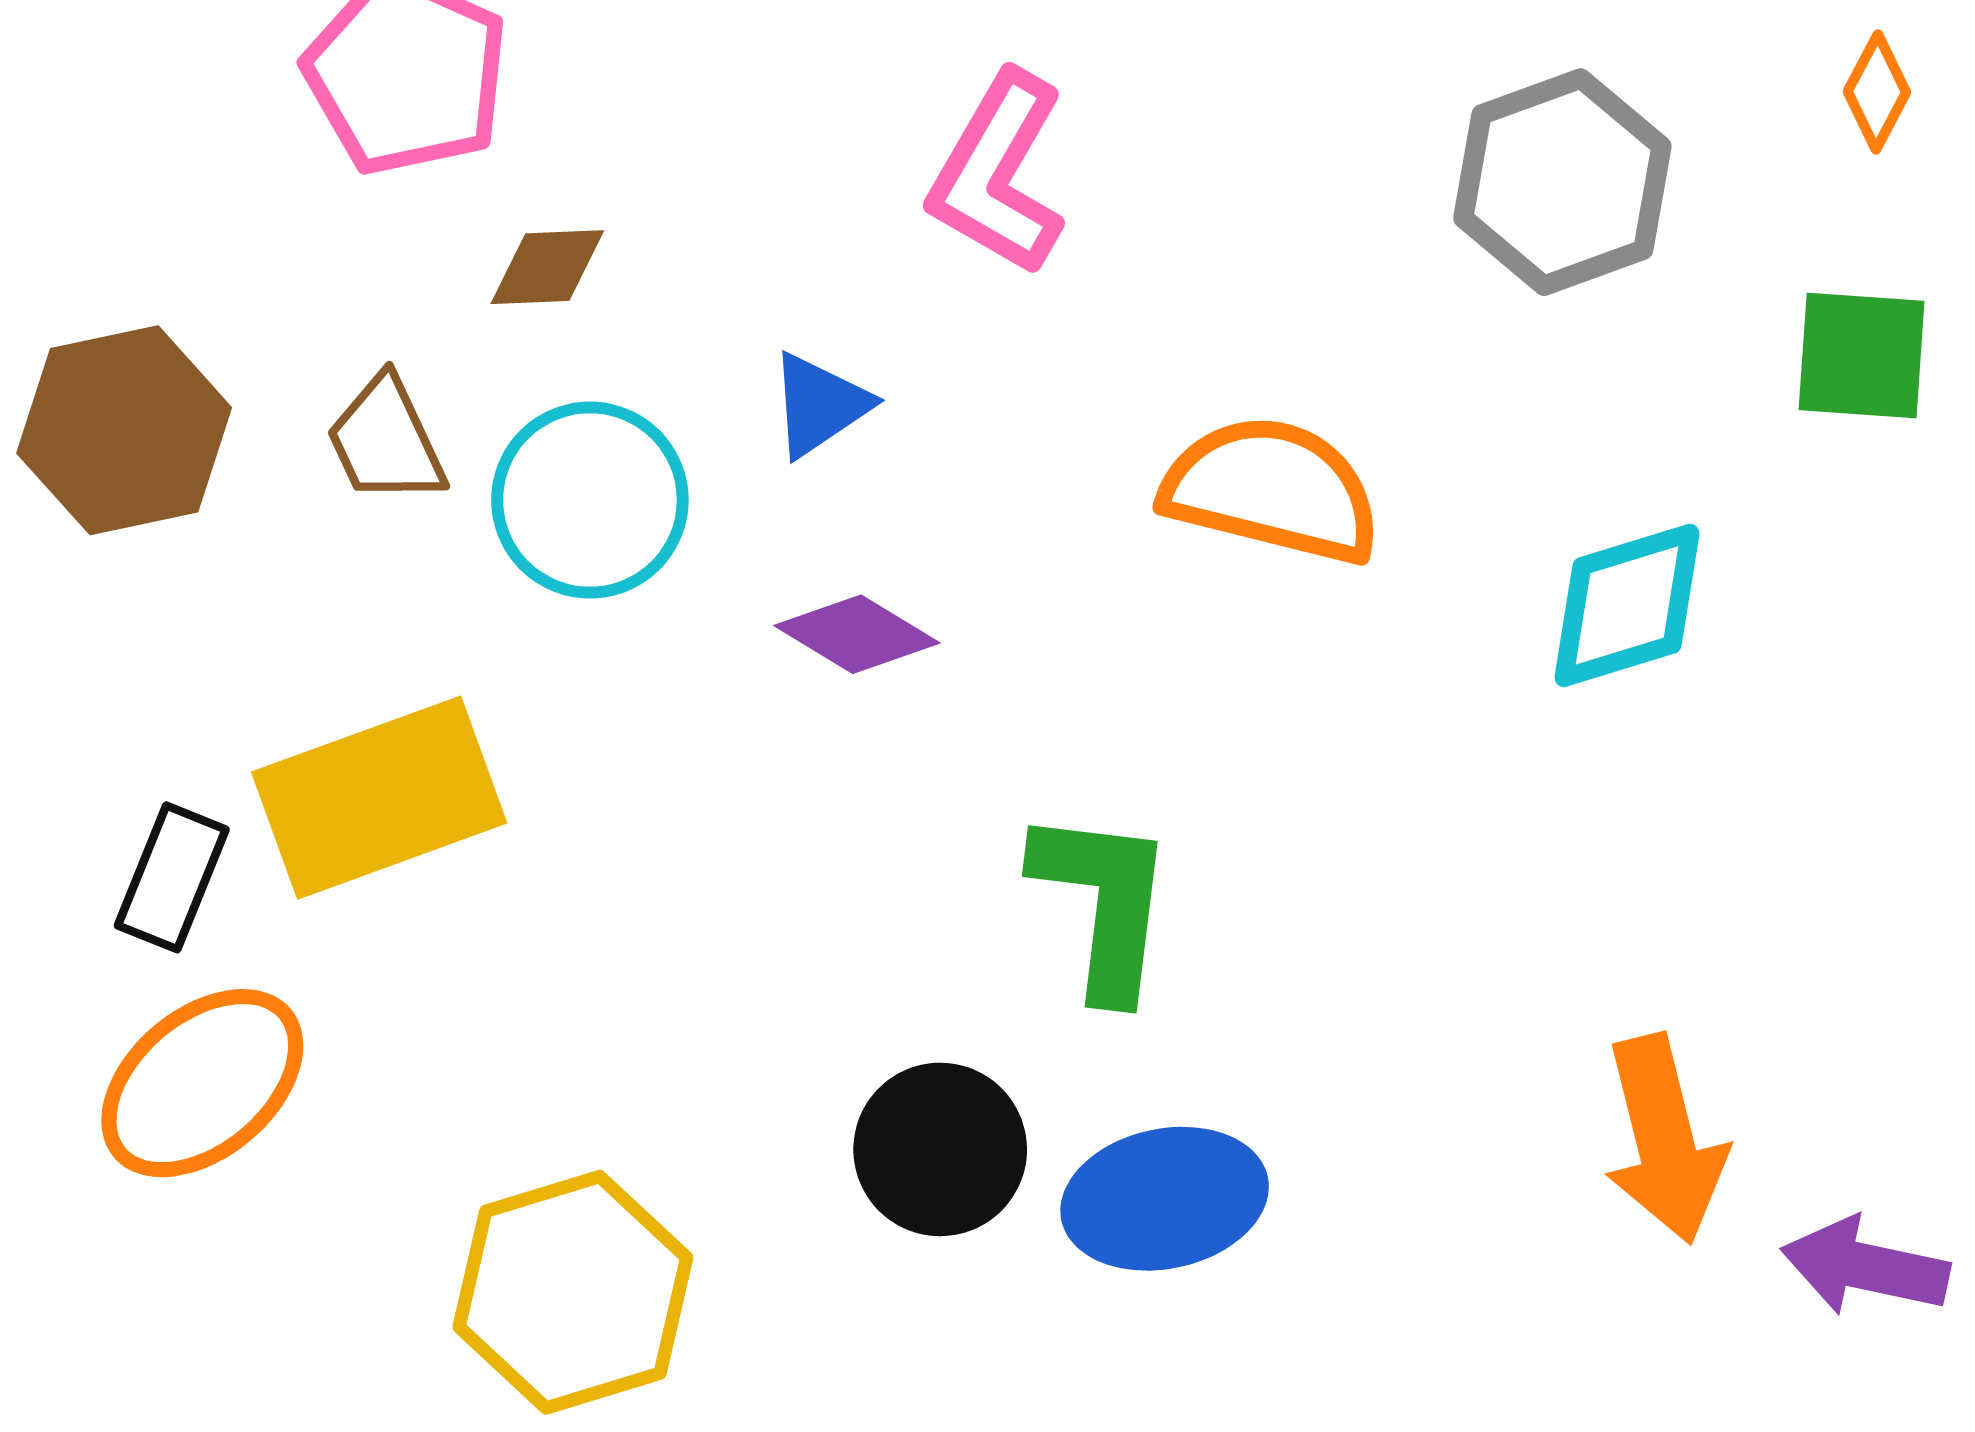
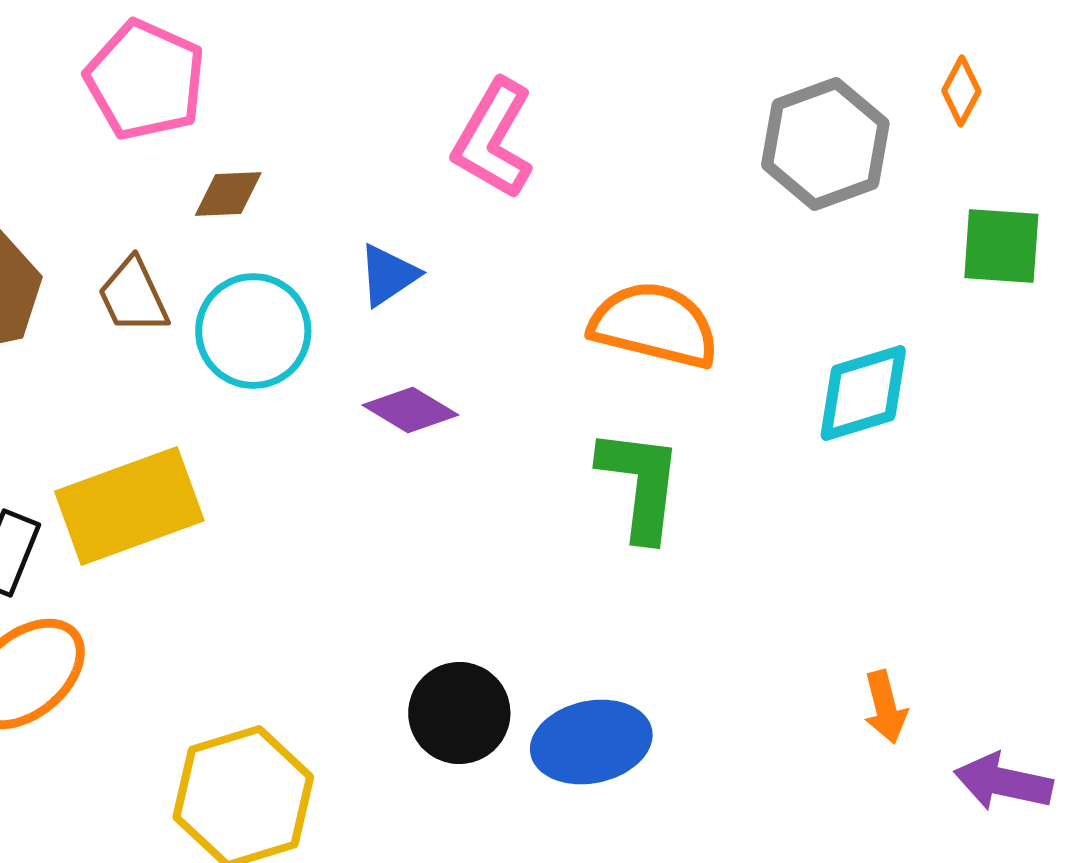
orange diamond: (1877, 92) -> (961, 91), moved
green L-shape: (1103, 903) -> (640, 484), moved
orange arrow: (1664, 1139) -> (885, 707), size x0.6

